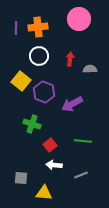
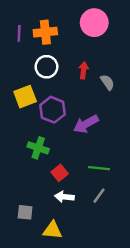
gray semicircle: (90, 69) -> (107, 82), turned 56
yellow square: (21, 81) -> (25, 97), turned 30
gray line: (81, 175) -> (99, 196), moved, turned -32

